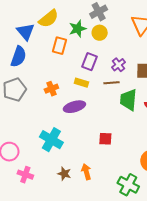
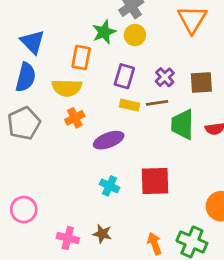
yellow semicircle: (49, 19) -> (67, 88), moved, turned 45
yellow rectangle: (81, 83) -> (129, 105), moved
red square: (105, 139) -> (155, 181), size x1.6
cyan cross: (51, 140) -> (110, 186), moved, size x0.6
orange arrow: (86, 172) -> (154, 244), moved
pink cross: (25, 175) -> (68, 238), moved

